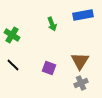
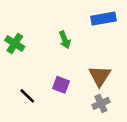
green arrow: (52, 24) -> (65, 40), moved
black line: (13, 65) -> (27, 96), moved

